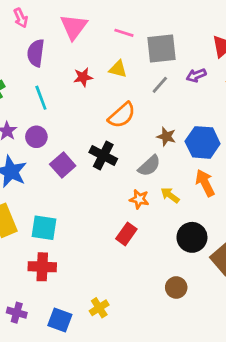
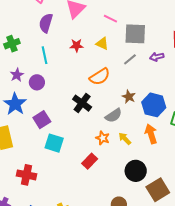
purple square: (63, 165) -> (42, 120), moved
cyan square: (44, 228) -> (54, 143), moved

